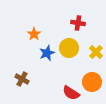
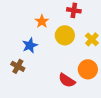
orange star: (34, 34) -> (42, 21), moved
blue star: (47, 53) -> (30, 45), moved

